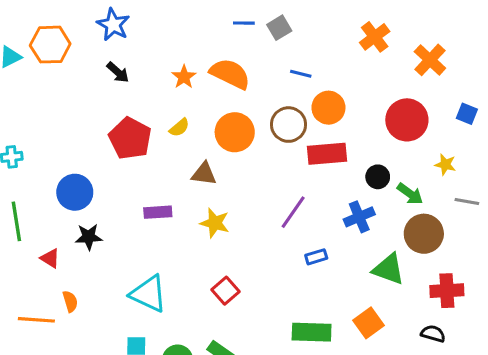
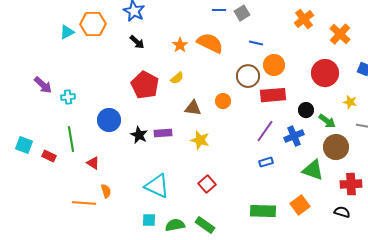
orange circle: (235, 132) -> (223, 101), moved, size x0.6
purple line: (293, 212) -> (265, 131), moved
black star: (89, 237) -> (139, 135), moved, turned 30

